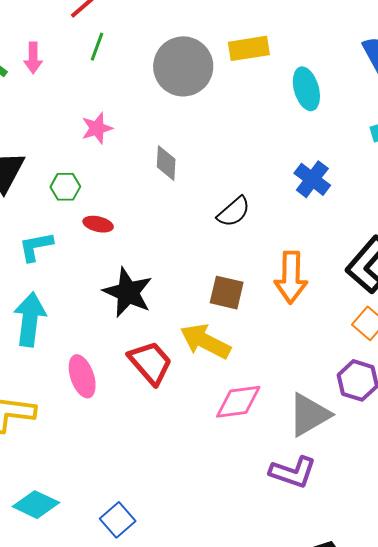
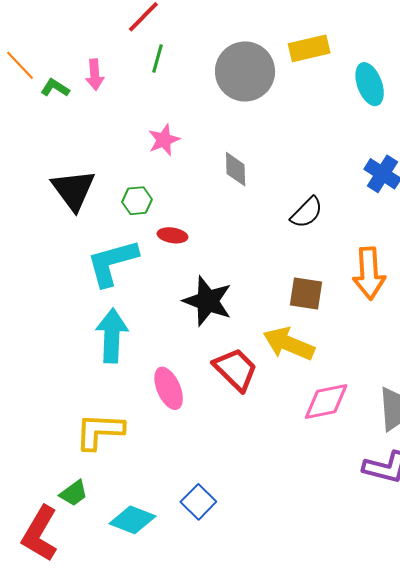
cyan L-shape: (36, 247) -> (112, 263), size x1.5
blue square: (118, 520) -> (198, 502), moved

